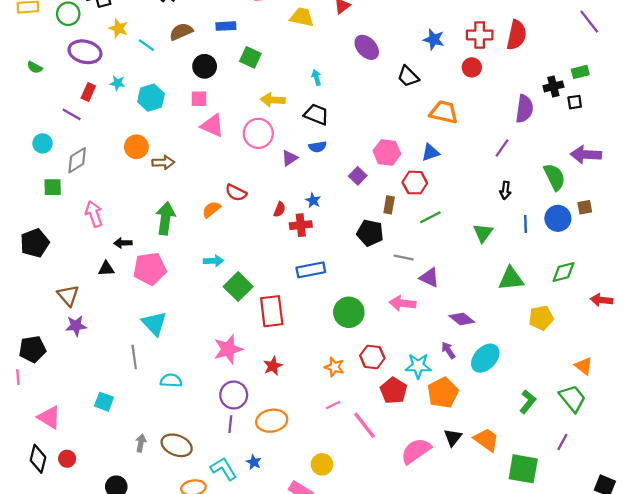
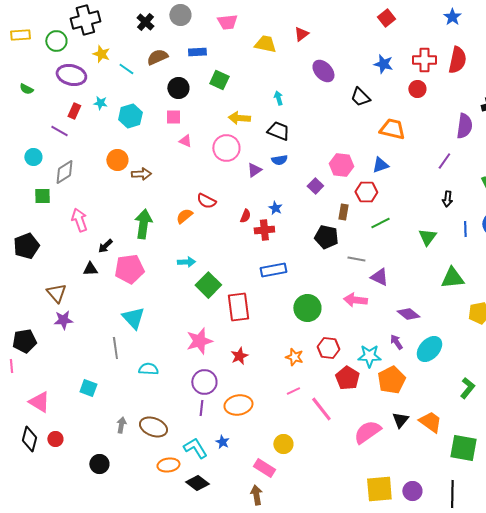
pink triangle: (212, 126) -> (185, 141), size x0.6
black arrow: (123, 243) -> (105, 246), turned -42

